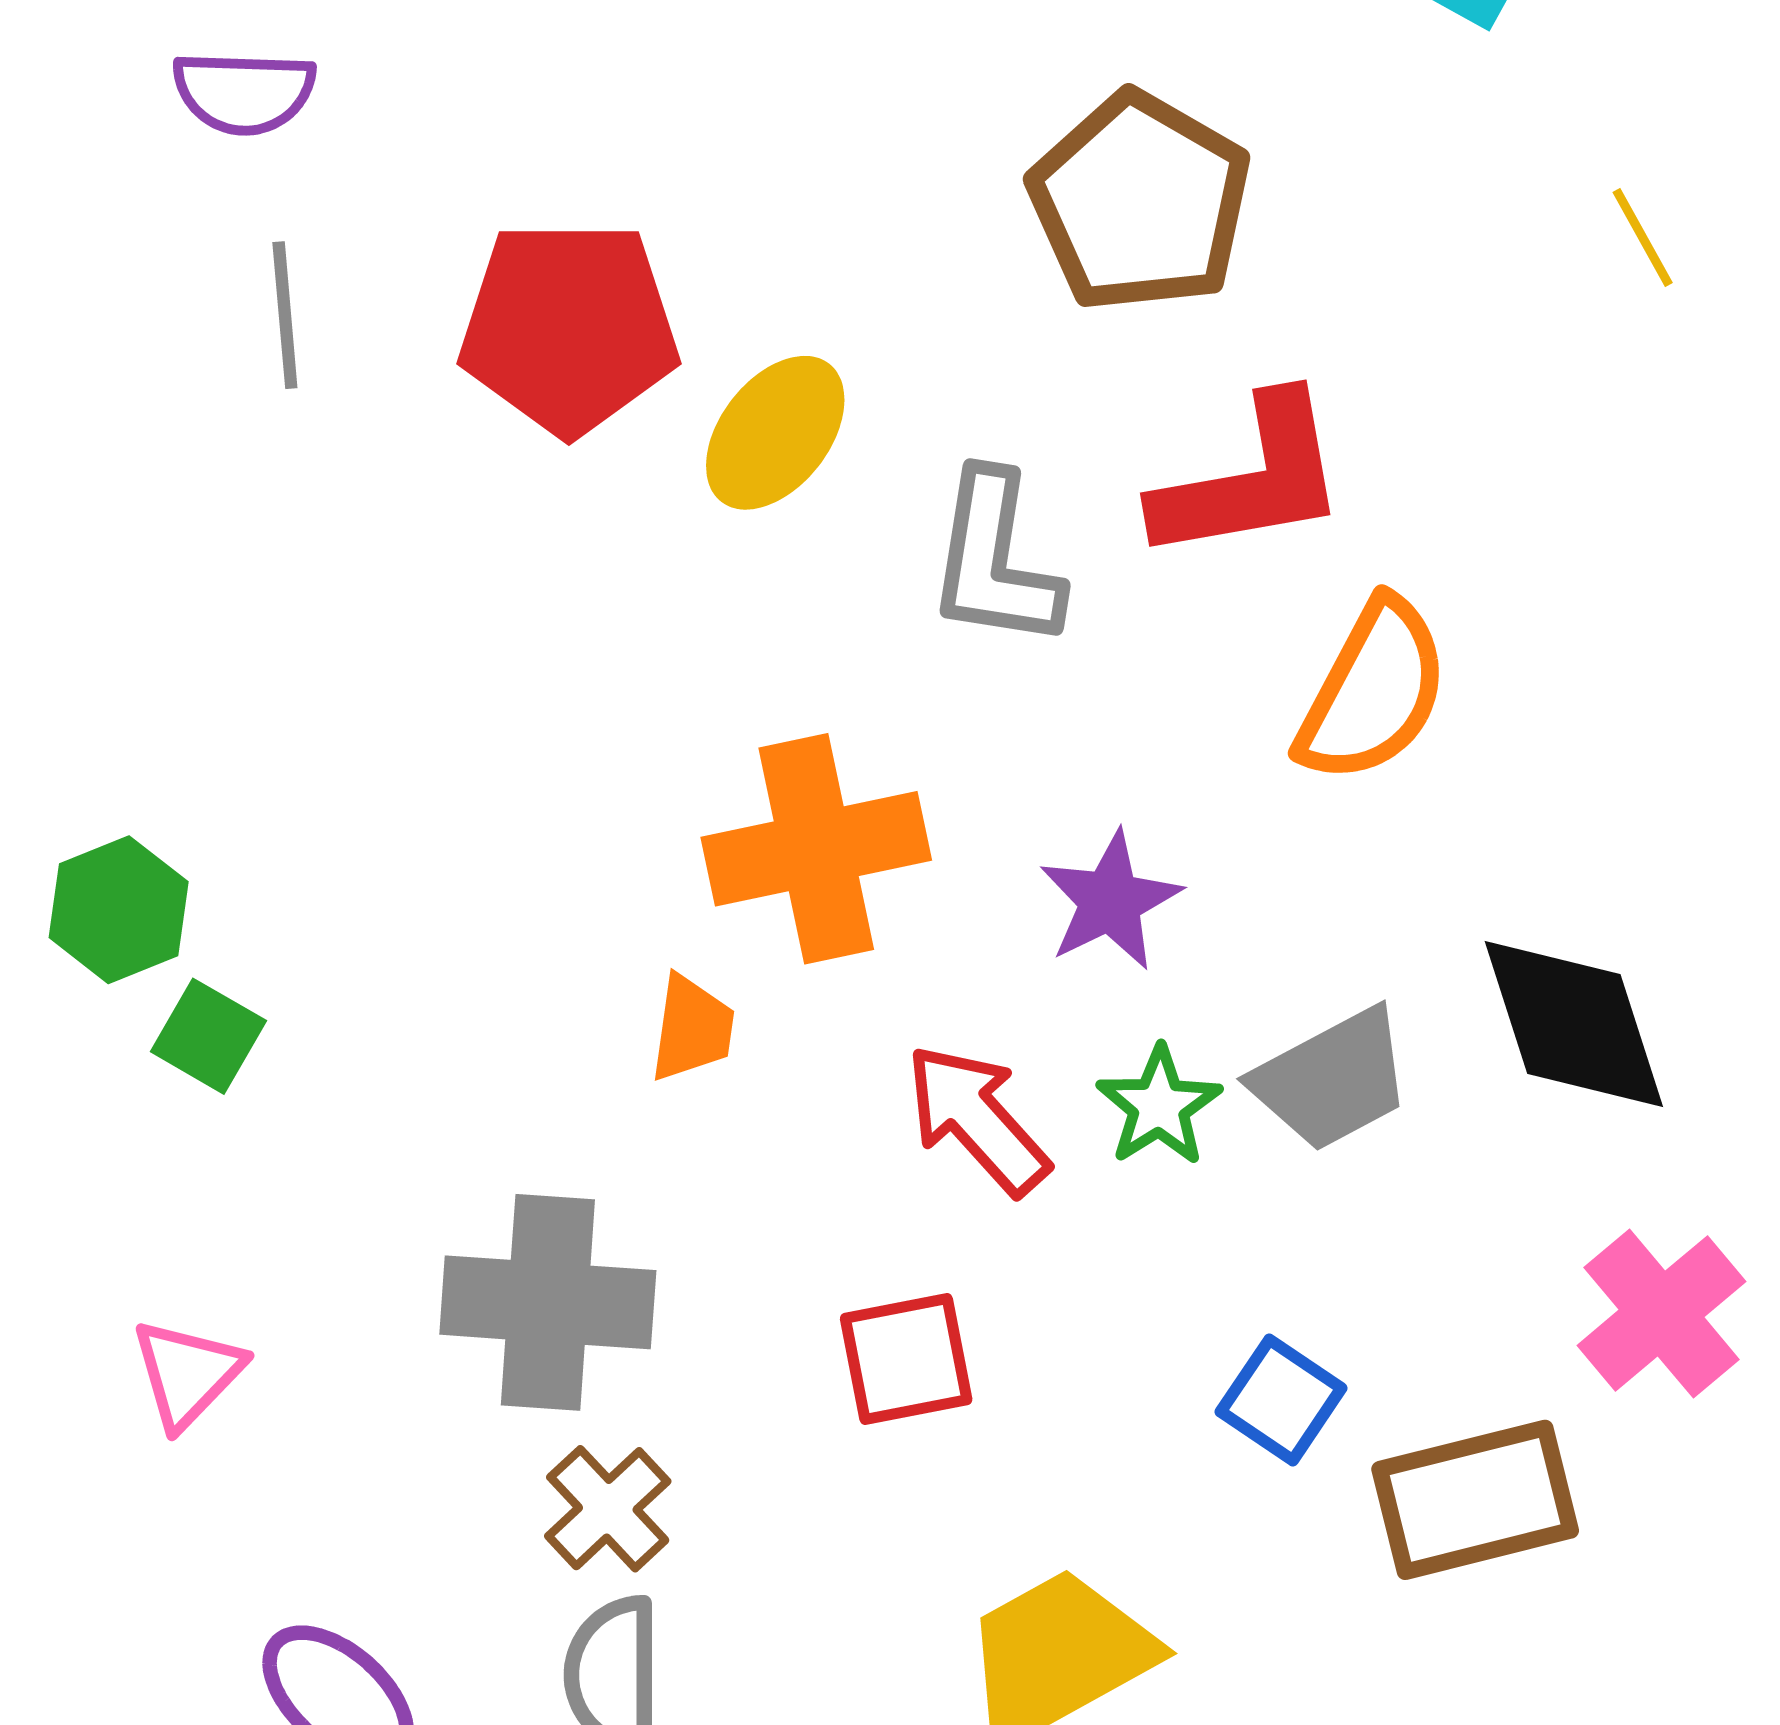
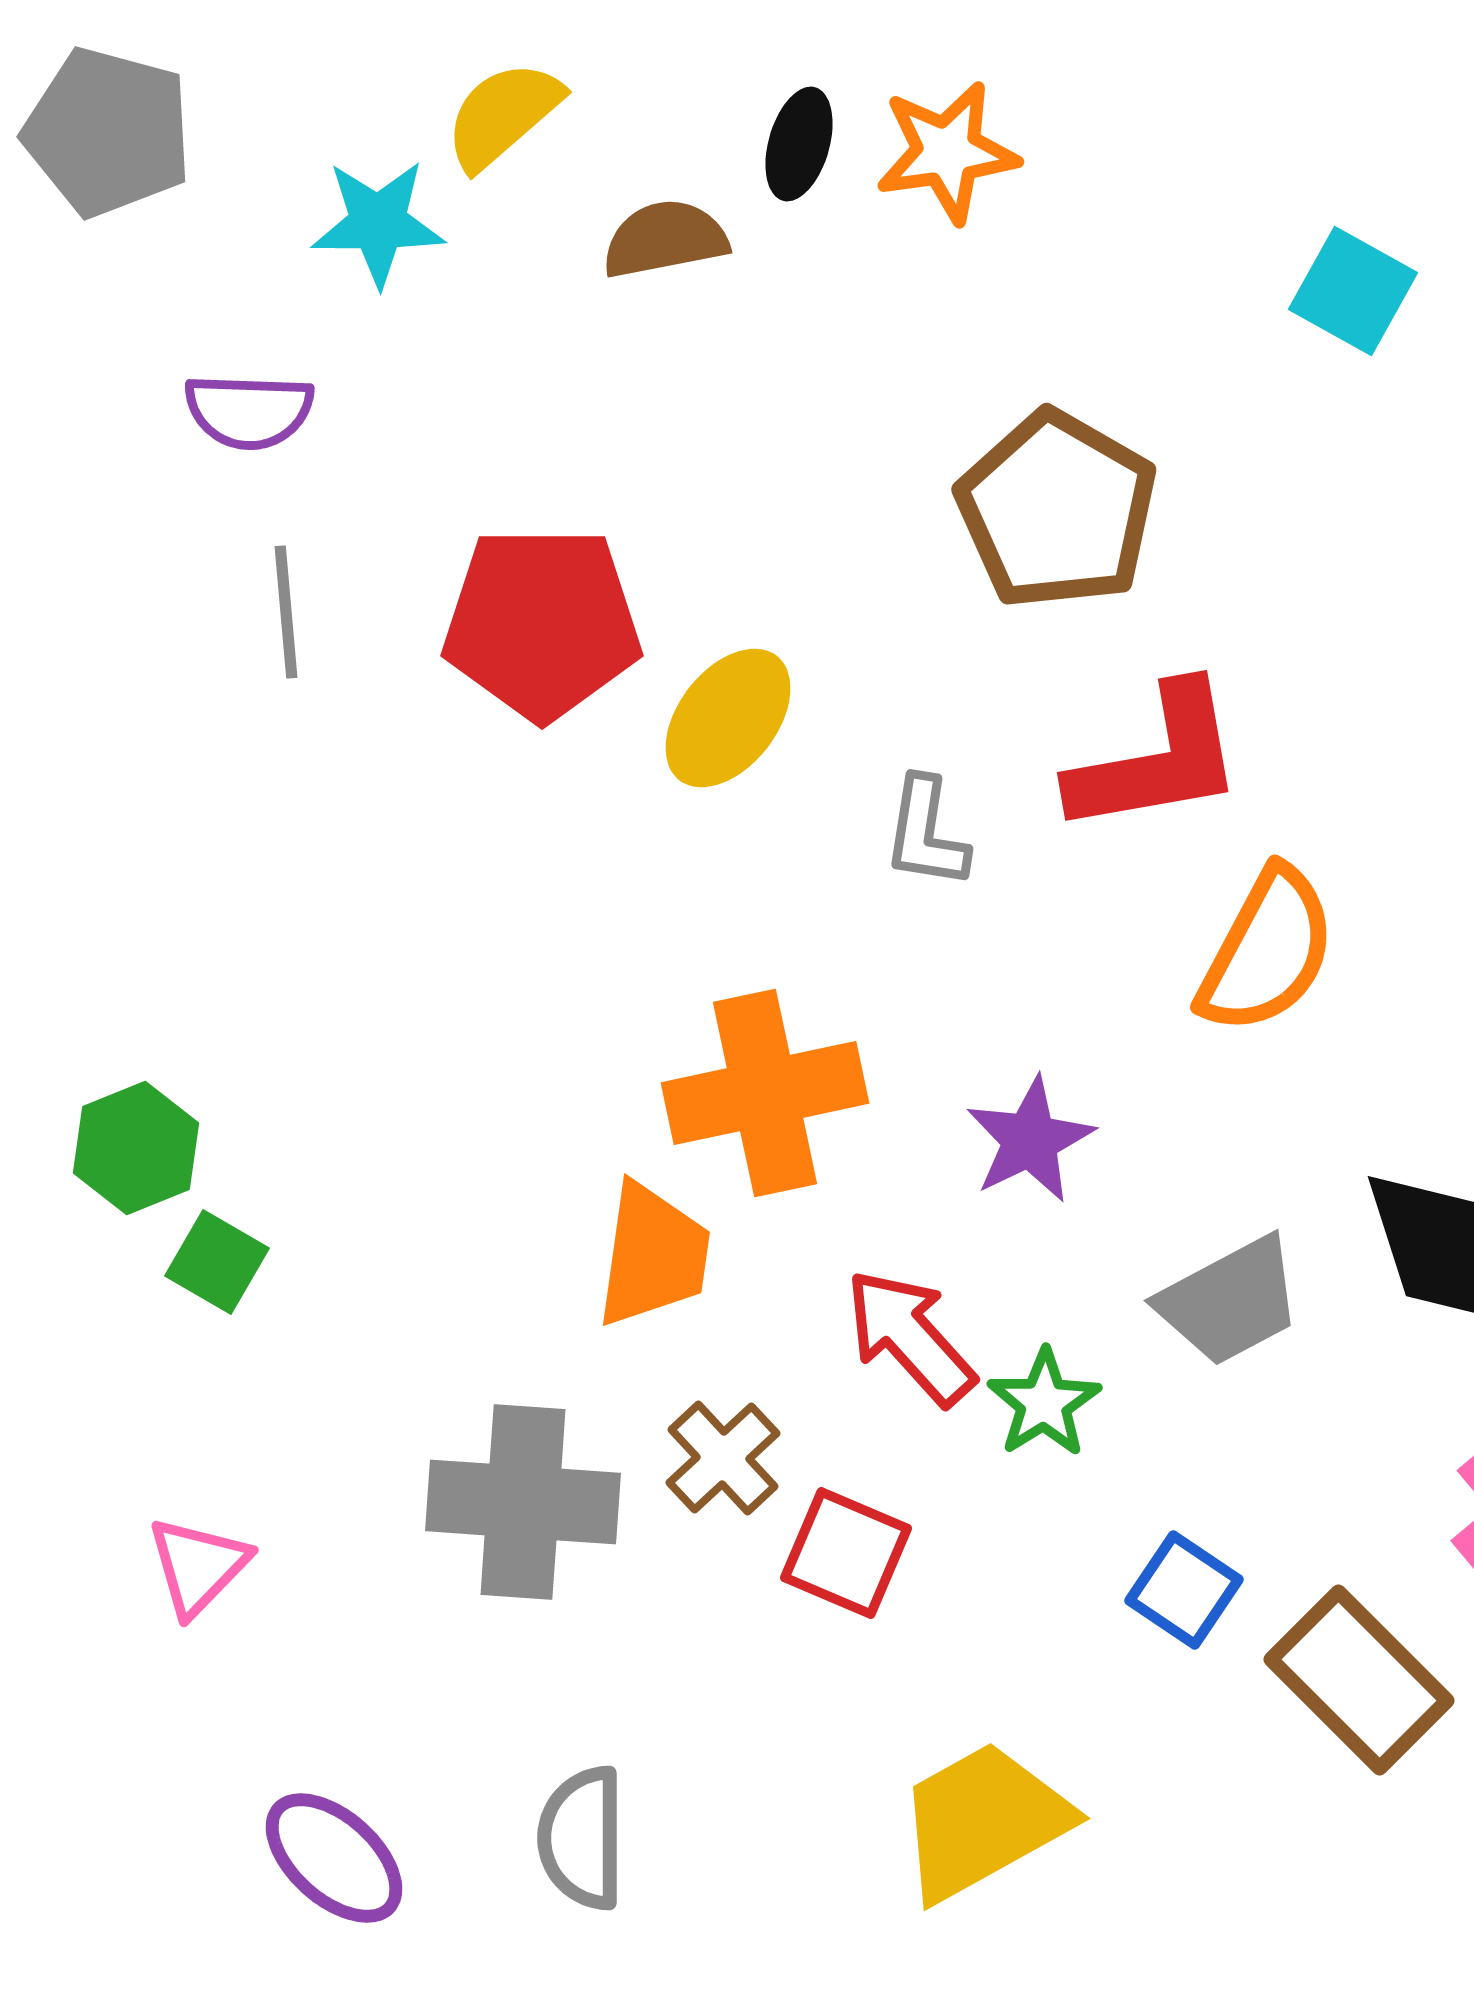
gray L-shape: (995, 560) -> (926, 833), size x0.7
orange trapezoid: (692, 1028) -> (653, 1255), size x1.5
green star: (1159, 1106) -> (1044, 1403), moved
red square: (906, 1359) -> (846, 1553), turned 34
brown rectangle: (1475, 1500) -> (1359, 1680), turned 59
brown cross: (608, 1509) -> (723, 1458), moved

